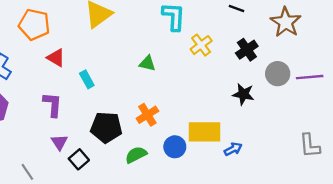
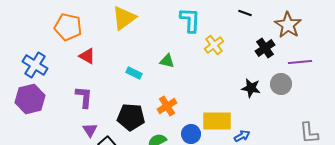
black cross: (247, 50) -> (265, 48), moved
gray circle: (278, 74) -> (281, 84), moved
purple line: (310, 77) -> (300, 62), moved
cyan rectangle: (87, 79) -> (134, 73), moved, turned -35

